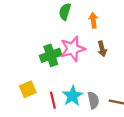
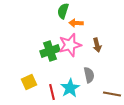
orange arrow: (93, 20) -> (76, 23), moved, turned -80
gray semicircle: (93, 100) -> (89, 75), moved

